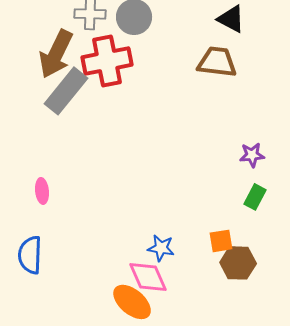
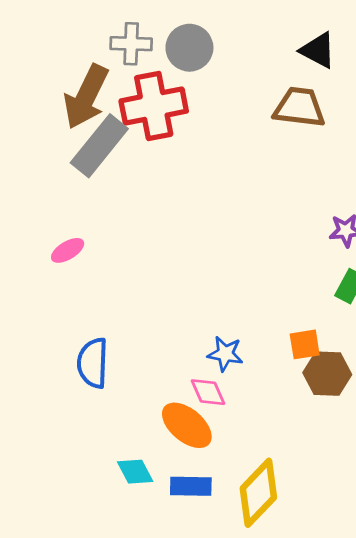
pink ellipse: (42, 191) -> (68, 250), moved, turned 65
blue semicircle: (30, 255) -> (93, 363), moved
pink diamond: (148, 277) -> (208, 392), size x0.7

